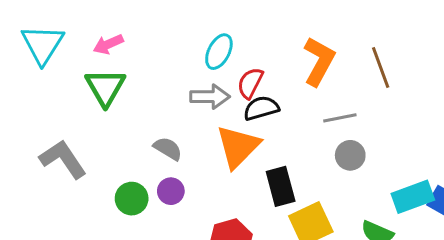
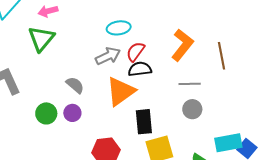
cyan ellipse: (219, 52) -> (119, 28), turned 45
gray arrow: (210, 97) -> (108, 56), turned -35

